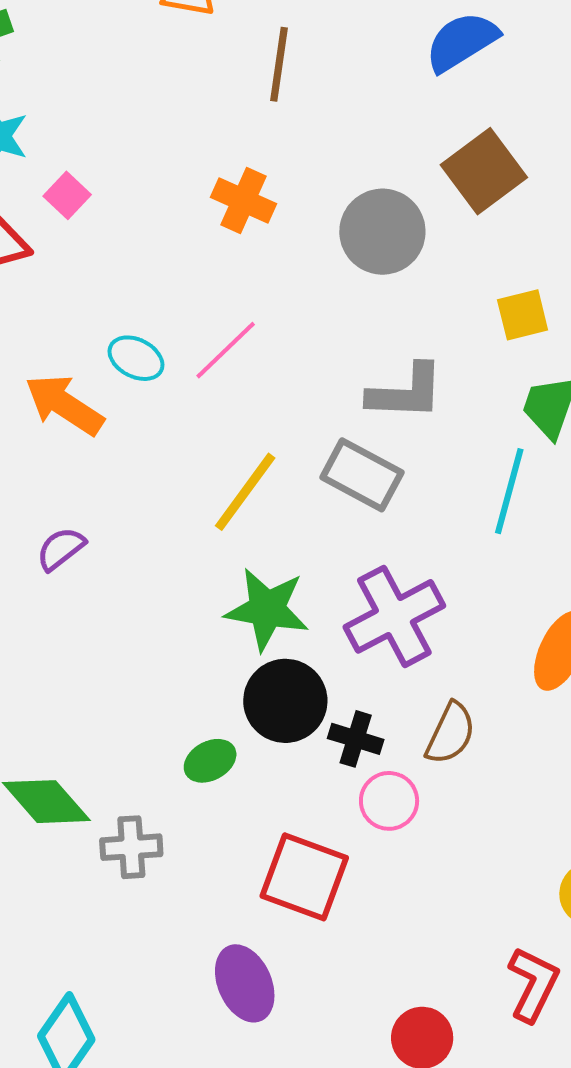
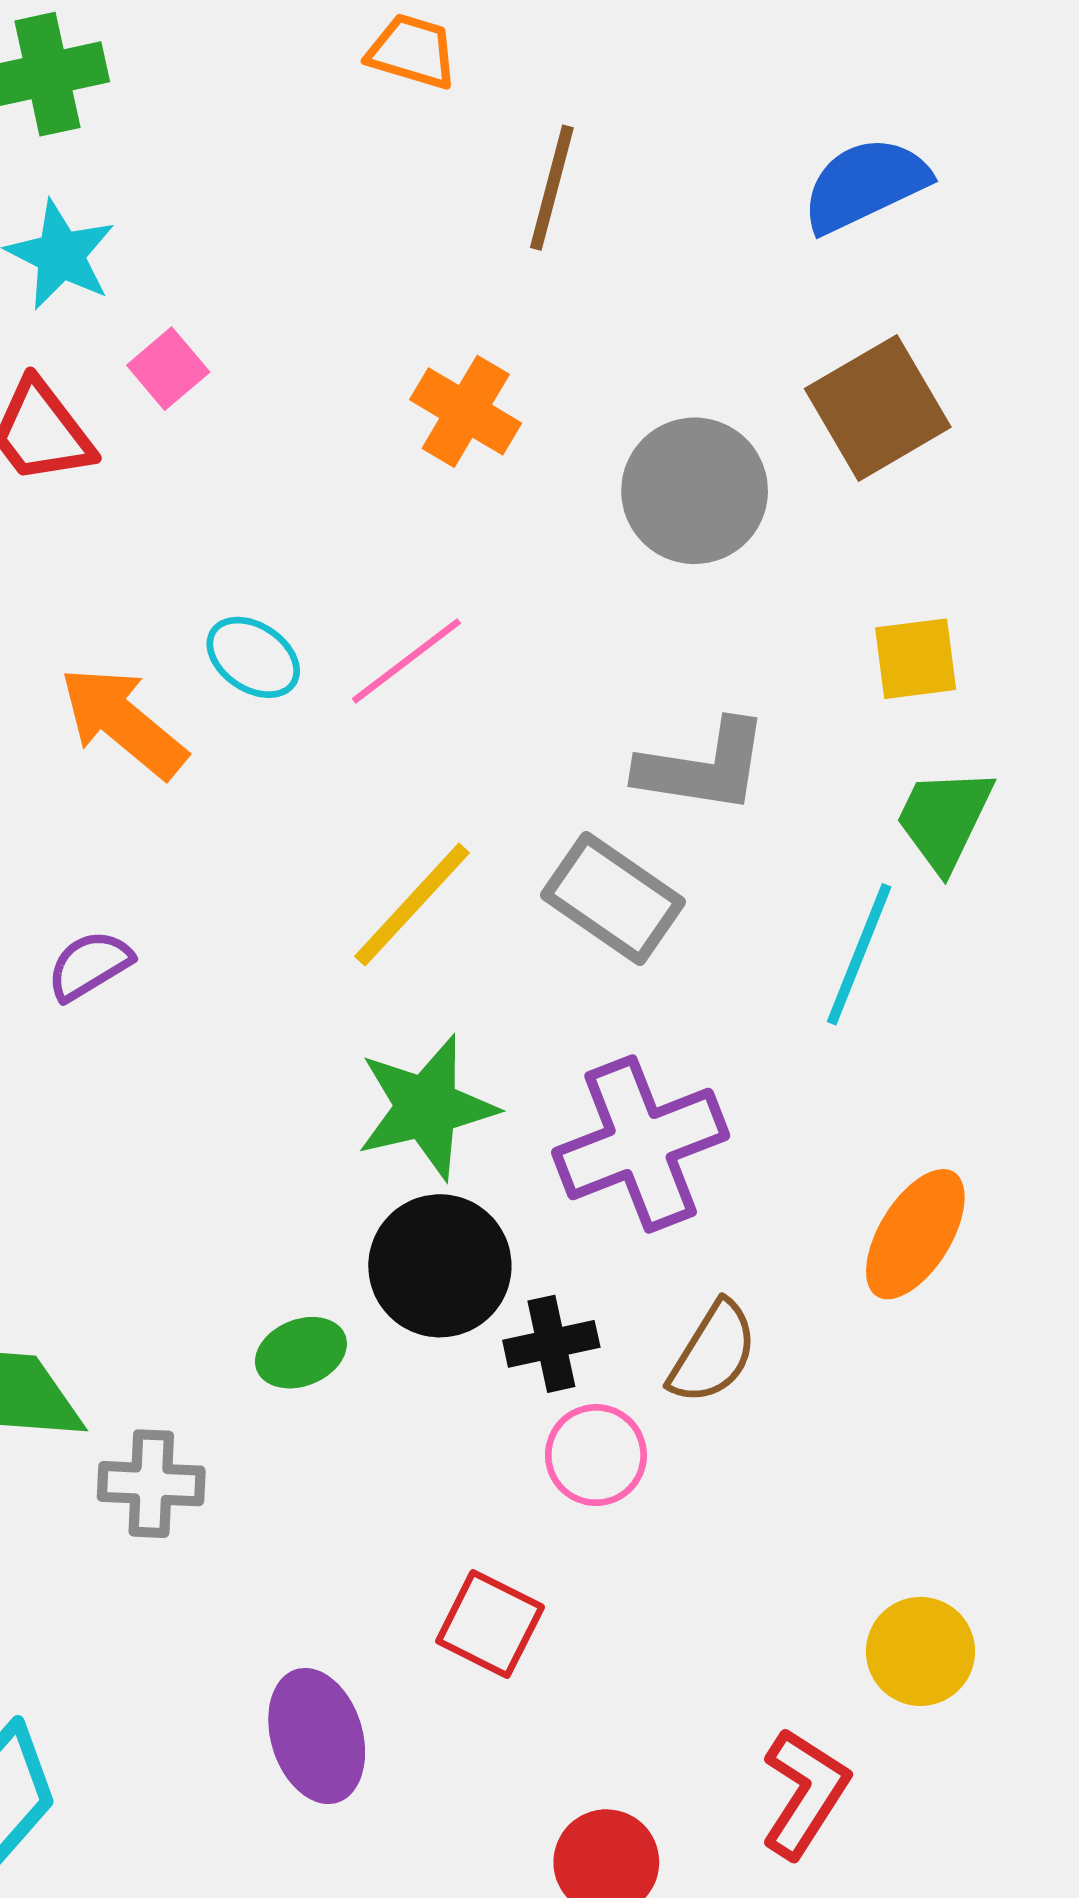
green star: (267, 609) -> (427, 1107), turned -30
black cross: (356, 739) -> (551, 1344), turned -36
red square: (304, 877) -> (490, 1624), moved, size x0.7

